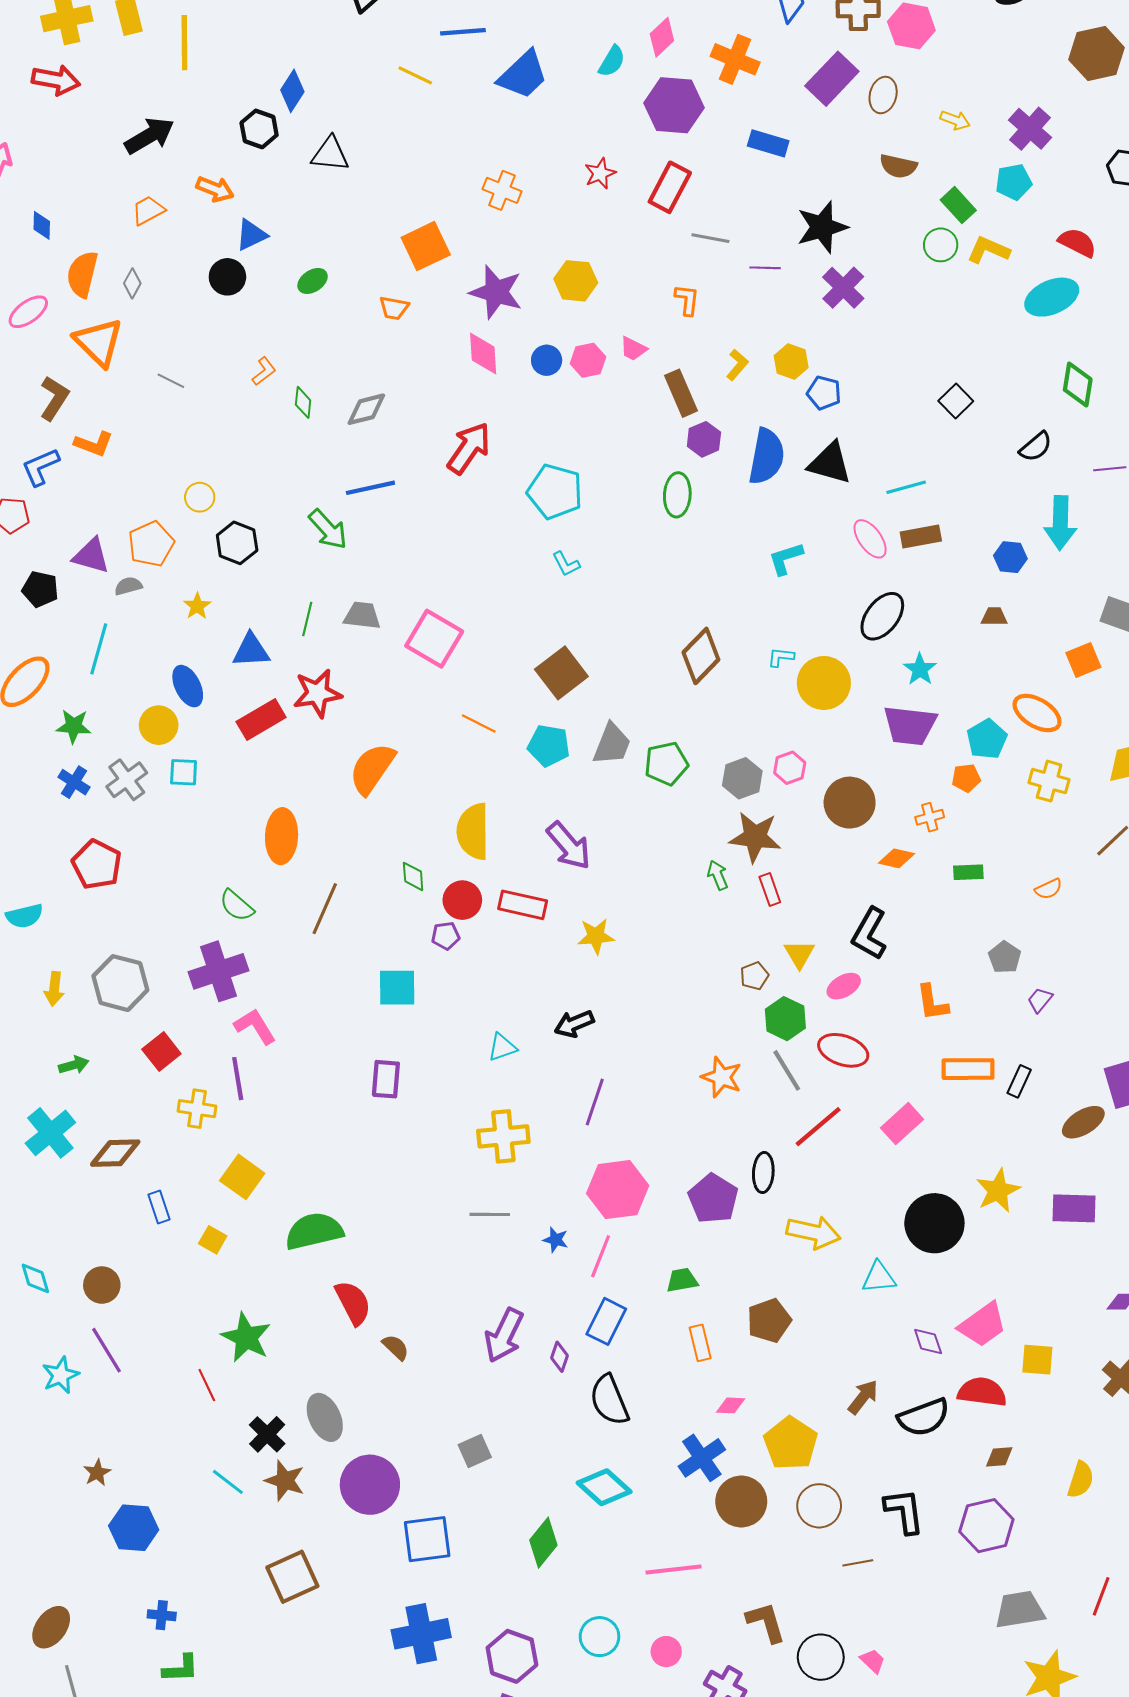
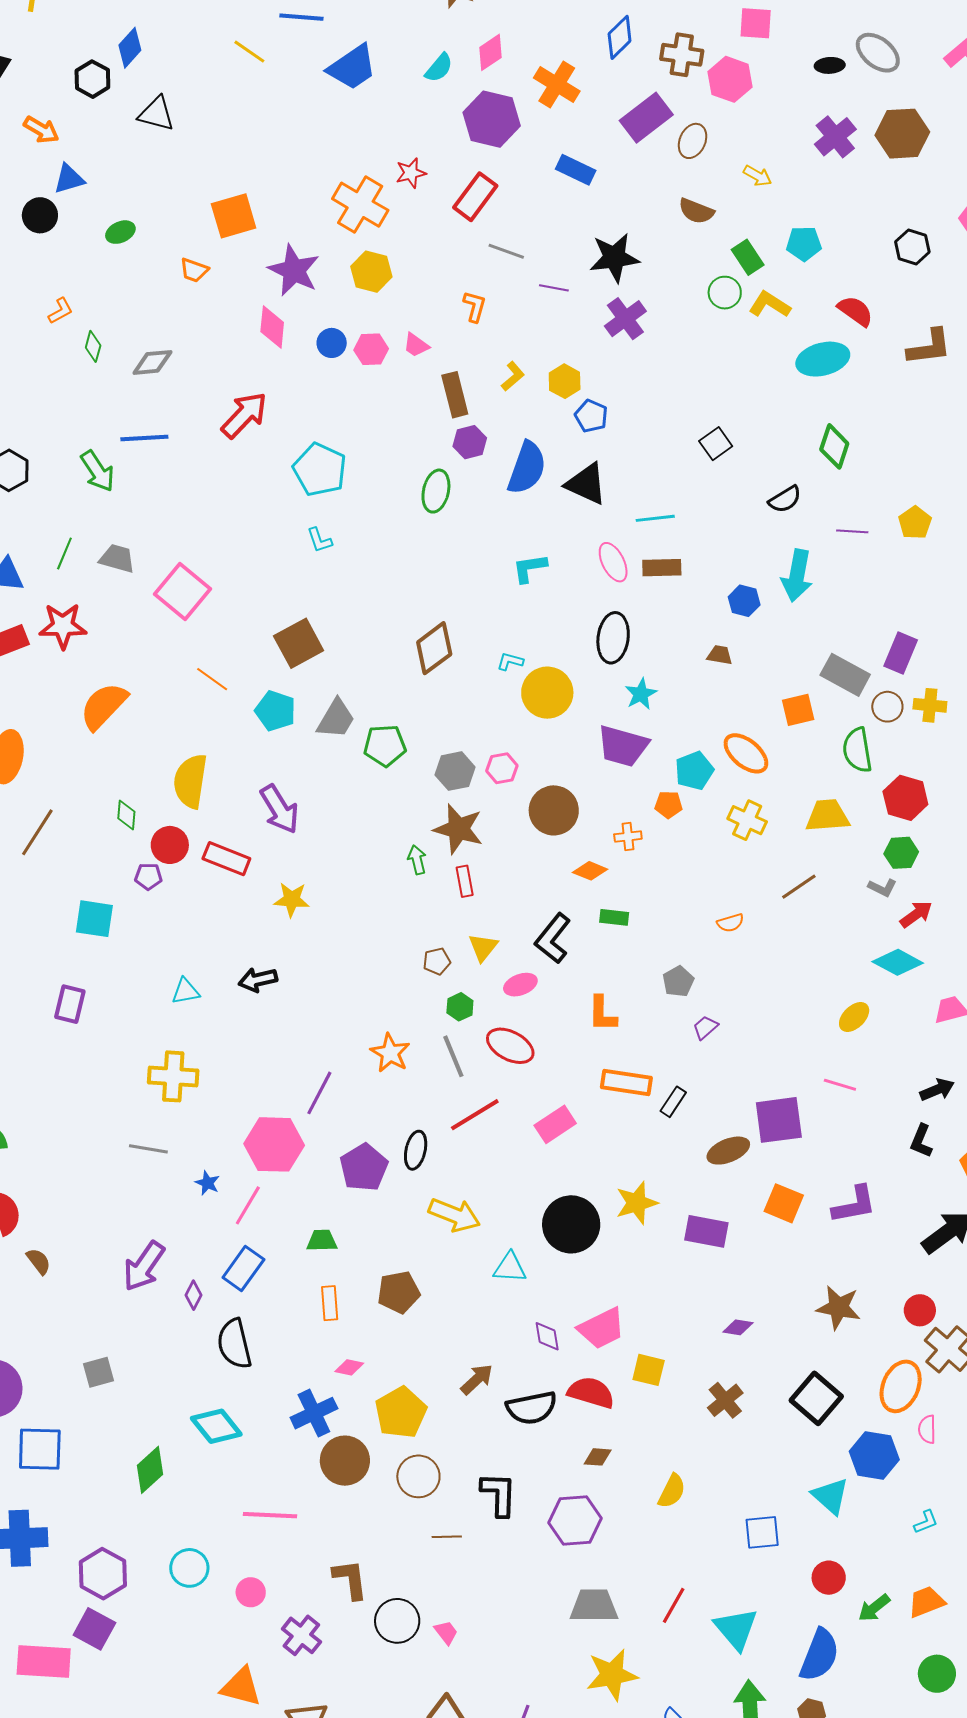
purple cross: (1030, 129) -> (835, 137), moved
orange cross: (502, 190) -> (360, 205), moved, size x1.5
black ellipse: (882, 616) -> (613, 638), turned -39
green rectangle: (968, 872) -> (614, 917), moved
green hexagon: (785, 1019) -> (460, 1007), size x0.7
purple line: (595, 1102) -> (319, 1093), moved

